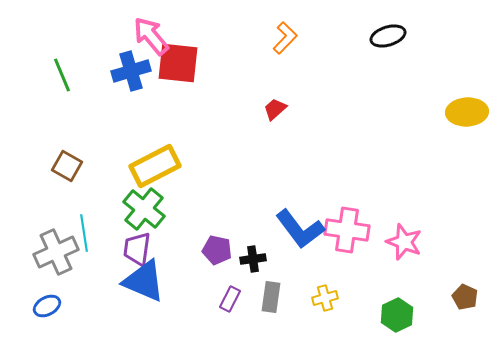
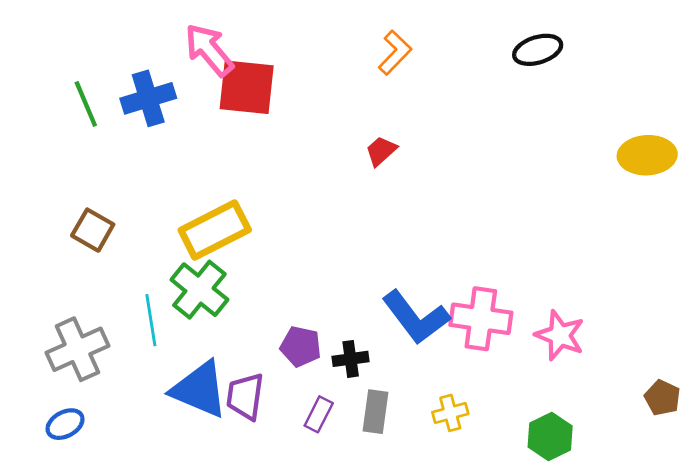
blue cross: (131, 71) -> (148, 98), moved
cyan line: (84, 233) -> (151, 320), moved
purple trapezoid: (137, 249) -> (245, 396), moved
brown pentagon: (465, 297) -> (662, 398), moved

